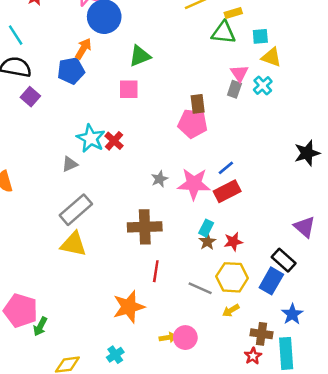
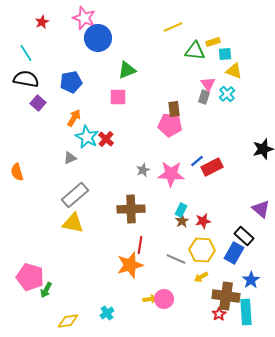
yellow rectangle: (233, 13) -> (213, 42), moved
orange arrow: (83, 49) -> (74, 118), moved
red rectangle: (227, 191) -> (212, 167), moved
orange star: (129, 307) -> (130, 265), moved
brown cross: (262, 334) -> (226, 296), size x1.5

